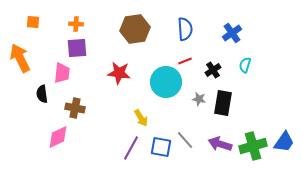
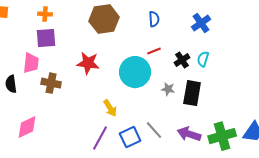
blue semicircle: (185, 29) -> (154, 19), size x0.7
cyan semicircle: (245, 65) -> (203, 59), moved
brown cross: (75, 108) -> (51, 83), moved
blue square: (161, 147) -> (130, 137), turned -35

